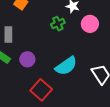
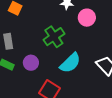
green cross: (58, 24) -> (54, 37), moved, size x1.5

